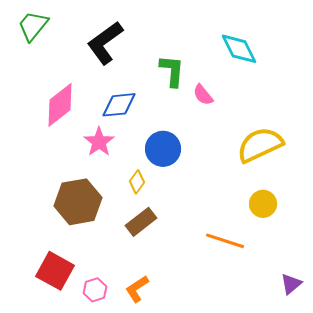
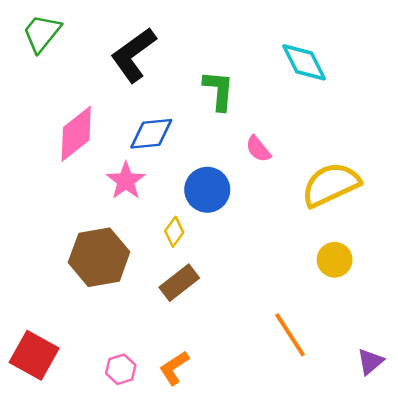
pink semicircle: (203, 95) -> (258, 149), moved
orange line: (225, 241) -> (290, 335), moved, turned 39
red square: (55, 271) -> (34, 355), moved

